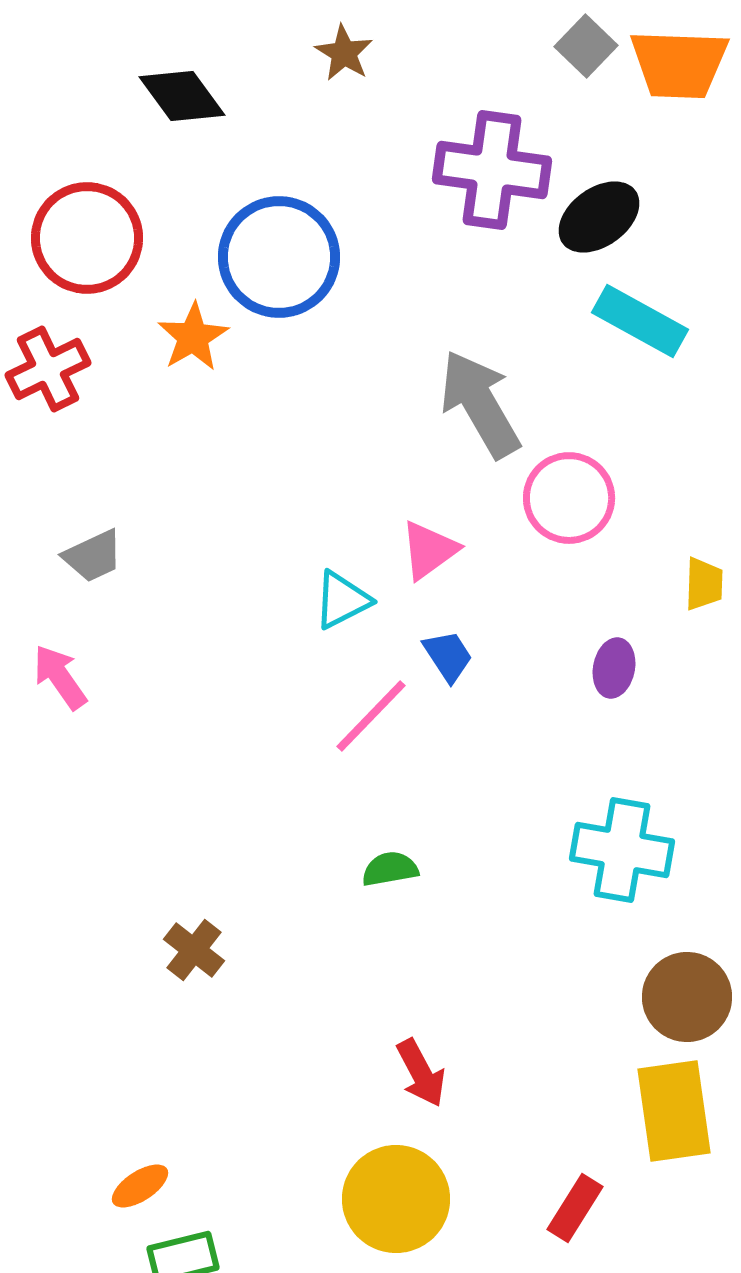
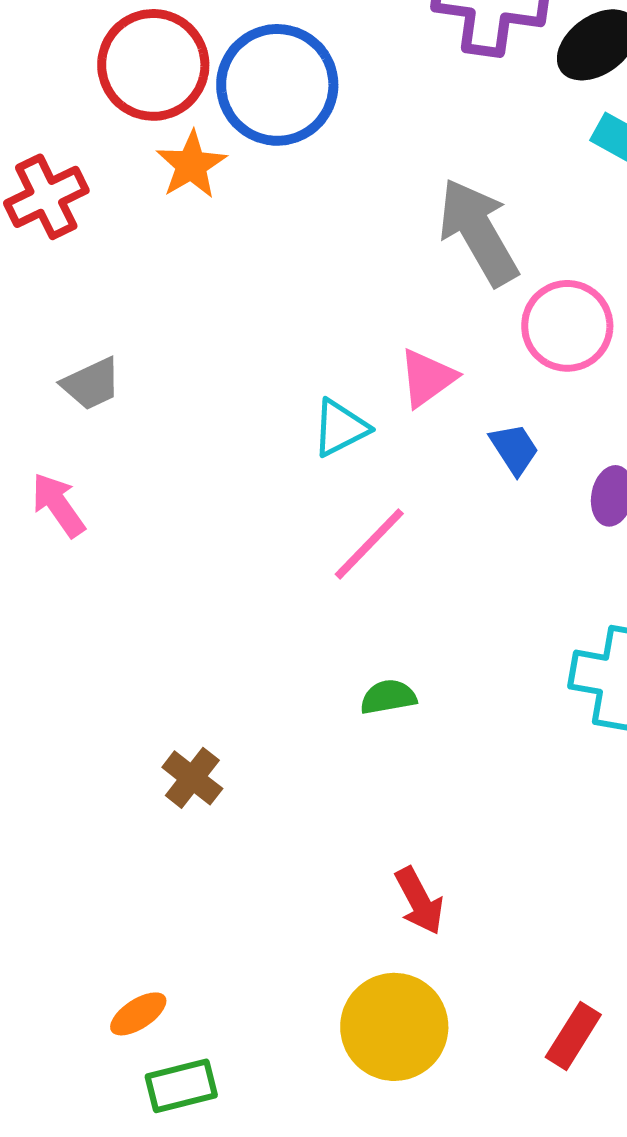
red circle: (87, 238) -> (153, 65), moved
blue trapezoid: (448, 656) -> (514, 449), moved

